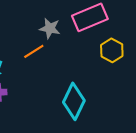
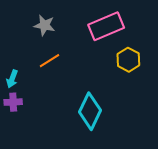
gray star: (50, 28) -> (44, 25), moved

